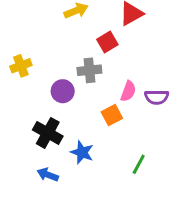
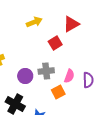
gray cross: (89, 70) -> (46, 71), moved
purple semicircle: (157, 97) -> (88, 80), turned -91

